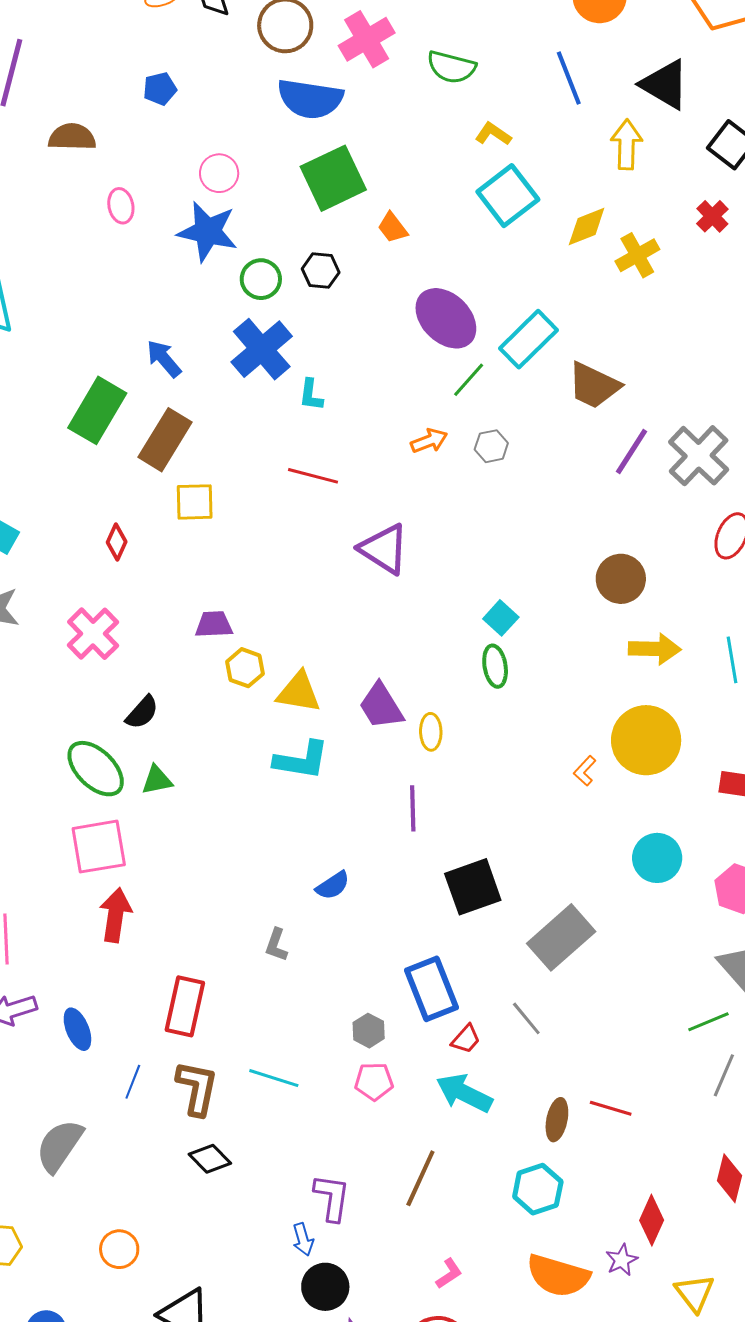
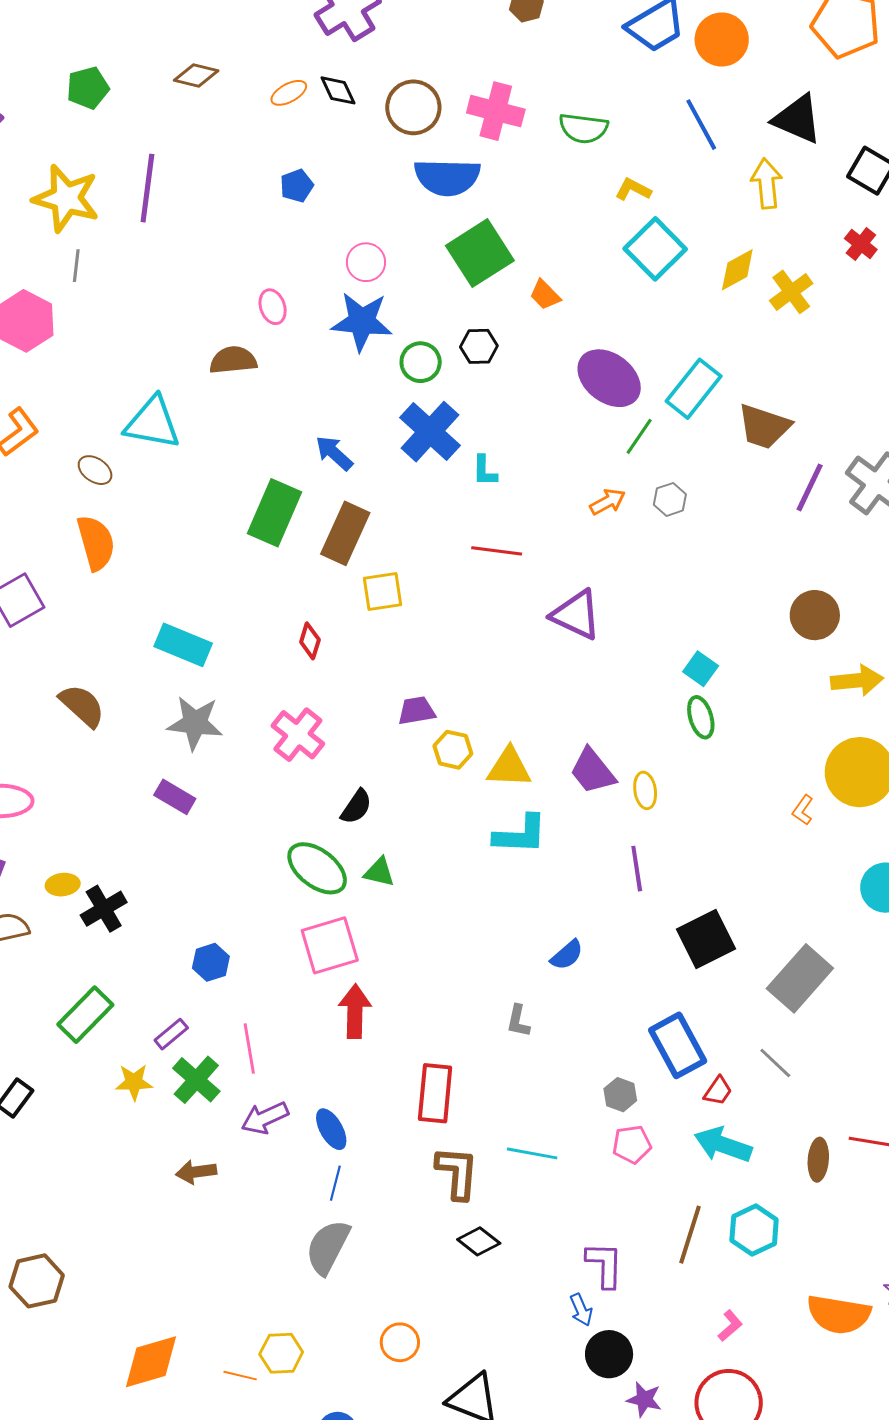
pink cross: (367, 39) -> (496, 111), turned -38
brown semicircle: (72, 137) -> (233, 360), moved
green triangle: (157, 780) -> (379, 872), turned 32
blue line: (133, 1082) -> (335, 1183), moved
cyan hexagon: (538, 1189) -> (754, 1230), moved

